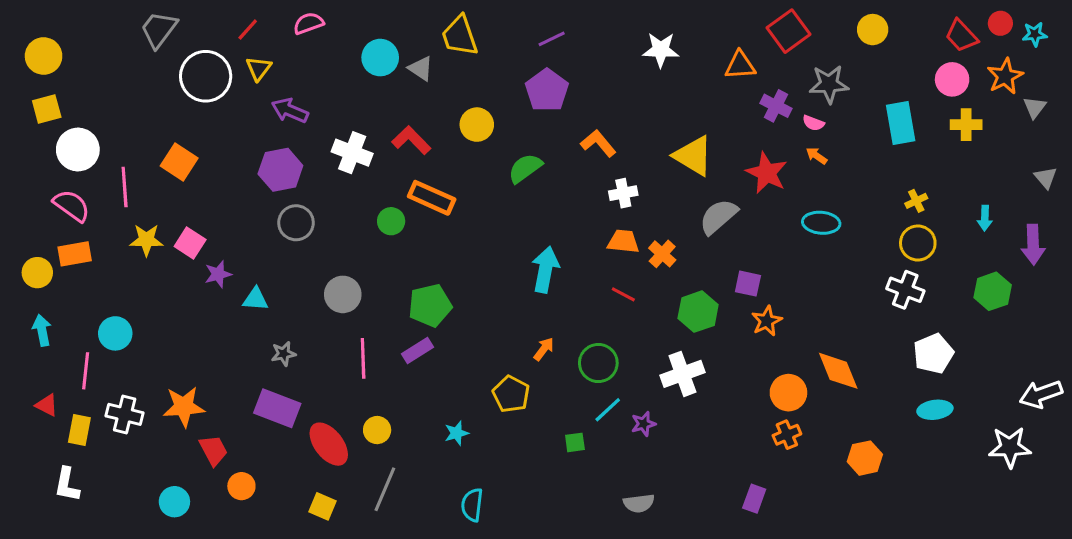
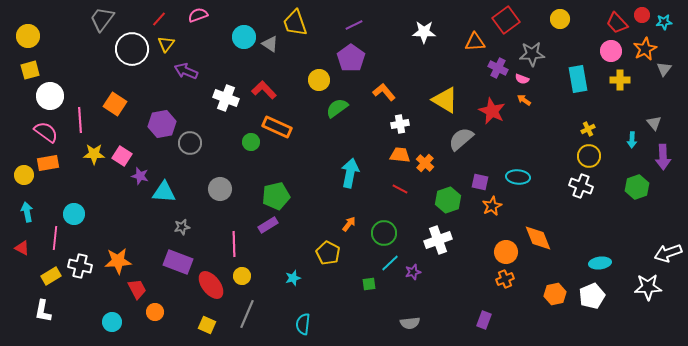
yellow circle: (477, 125) -> (319, 80), moved
purple hexagon: (280, 170) -> (162, 124), moved
gray triangle: (1046, 178) -> (654, 123), moved
cyan ellipse: (821, 223) -> (518, 177), moved
purple star: (218, 274) -> (140, 176), turned 30
cyan triangle: (255, 299) -> (164, 192), size x1.4
white pentagon: (933, 354) -> (592, 296), moved
pink line: (363, 358) -> (234, 244), moved
red triangle: (47, 405) -> (22, 248), moved
yellow rectangle: (79, 430) -> (51, 276), turned 48

